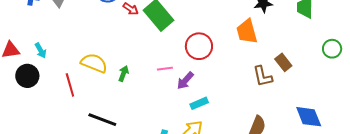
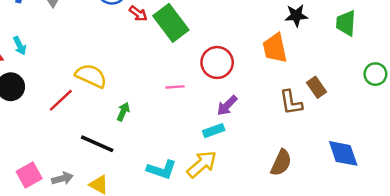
cyan arrow: (41, 50) -> (20, 46), moved
green arrow: (124, 74) -> (123, 112), moved
purple arrow: (185, 81) -> (227, 106), moved
red line: (70, 85) -> (61, 100), turned 60

